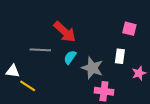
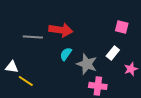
red arrow: (65, 32) -> (61, 30), turned -35
gray line: (40, 50) -> (33, 37), moved
white rectangle: (120, 56) -> (113, 53), turned 32

